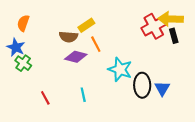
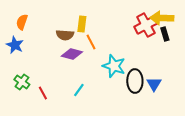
yellow rectangle: (86, 25) -> (82, 24), turned -49
green cross: (23, 63) -> (22, 82), moved
cyan line: (83, 95) -> (79, 90), turned 48

